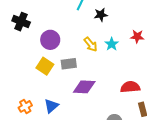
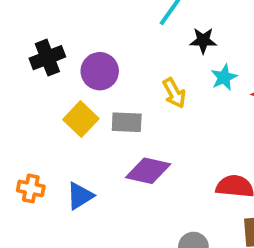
black cross: (21, 22) -> (47, 58), moved, turned 36
cyan star: (112, 44) -> (224, 77), moved
orange cross: (25, 106) -> (31, 188), turned 32

